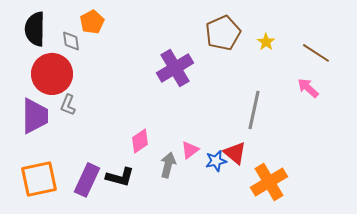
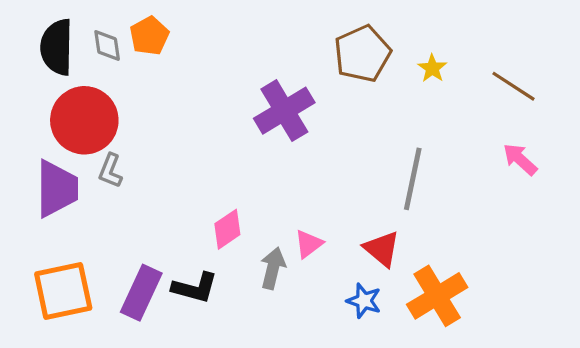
gray diamond: (71, 41) -> (107, 46), moved
pink arrow: (308, 88) -> (520, 159), moved
blue star: (216, 161) -> (364, 301), moved, turned 30

